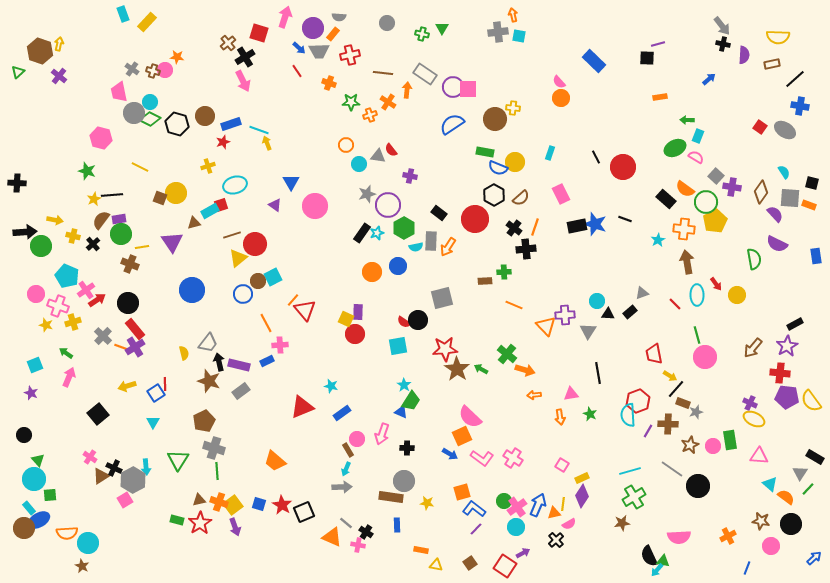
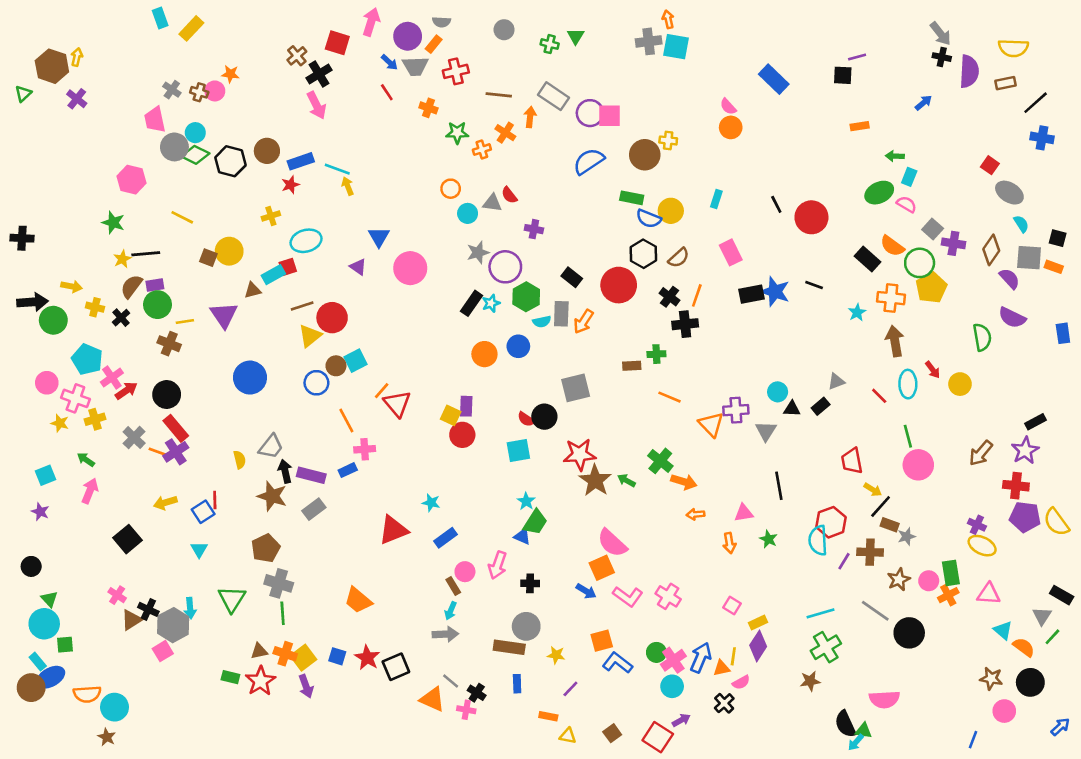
cyan square: (519, 36) -> (676, 47), size x1.5
purple semicircle: (744, 55) -> (969, 71), size x1.4
gray ellipse: (785, 130) -> (1009, 193), moved
purple line: (476, 529) -> (570, 689), moved
orange cross: (728, 536) -> (948, 595), moved

